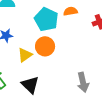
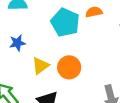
orange circle: (45, 46) -> (69, 67), moved

